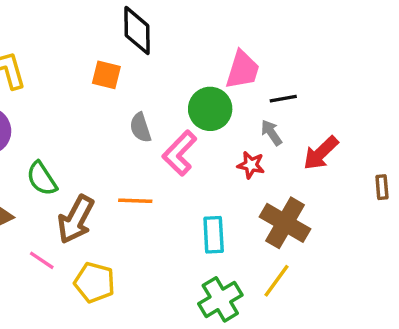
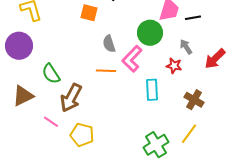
black line: (283, 99) -> (193, 18), moved
orange line: (135, 201) -> (106, 71), moved
brown cross: (285, 223) -> (194, 100), size x0.7
cyan rectangle: (214, 235) -> (152, 90), moved

